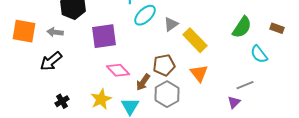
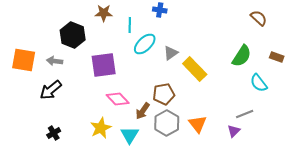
orange triangle: (199, 73) -> (198, 124), moved
black cross: (62, 101) -> (54, 133), moved

